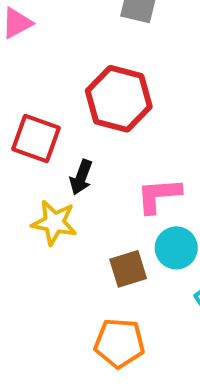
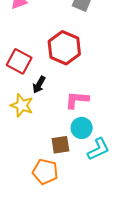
brown square: (128, 269) -> (60, 145), moved

